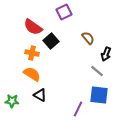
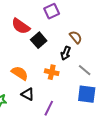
orange cross: (32, 53) -> (52, 72), moved
black arrow: (106, 54) -> (66, 53), moved
purple line: (78, 109) -> (49, 108), moved

